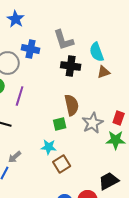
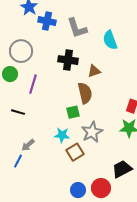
blue cross: (31, 49) -> (47, 21), moved
black cross: (71, 66) -> (68, 60), moved
brown triangle: (104, 72) -> (94, 71), moved
gray star: (93, 123) -> (92, 132), moved

